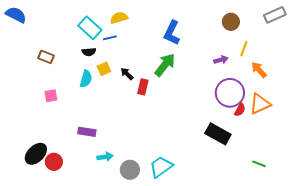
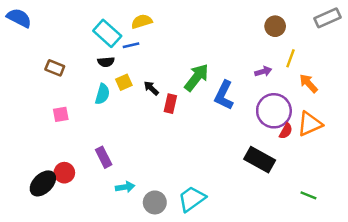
blue L-shape: (172, 33) -> (224, 95), moved
purple rectangle: (87, 132) -> (104, 157), turned 54
red circle: (54, 162) -> (64, 173), moved

